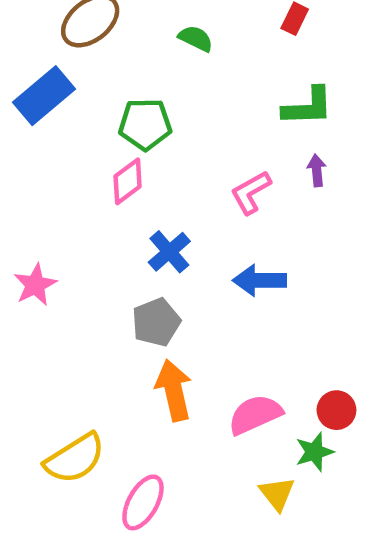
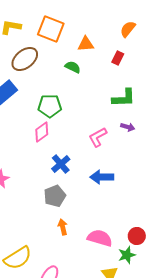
purple arrow: (317, 170) -> (128, 127), turned 112
orange arrow: (174, 390) -> (63, 227), size x0.6
pink semicircle: (255, 415) -> (100, 238), turned 40

